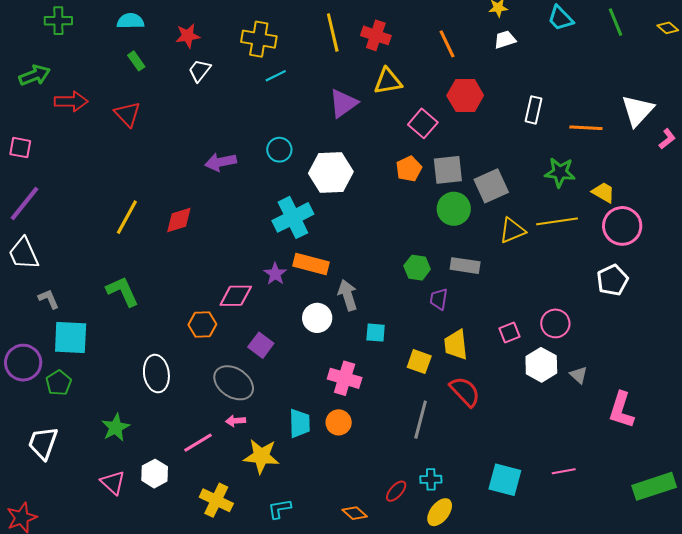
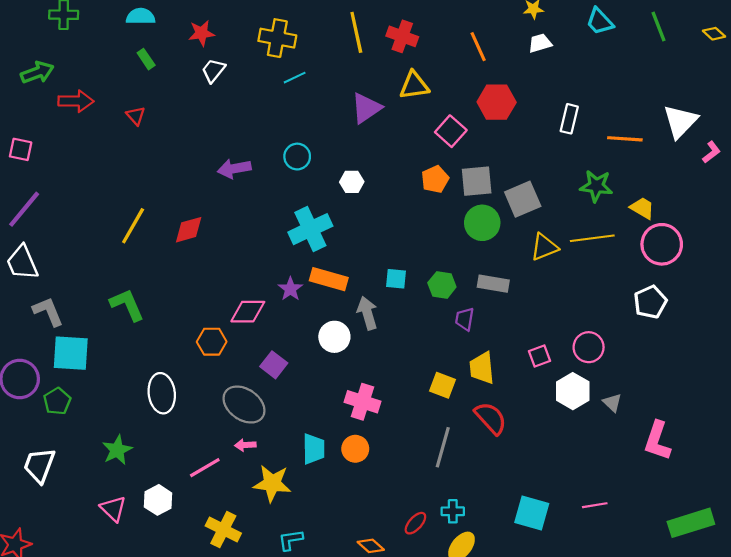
red triangle: (128, 114) -> (136, 116), size x0.7
white hexagon: (331, 173) -> (352, 182), size x0.5
gray L-shape: (49, 299) -> (48, 312), size x1.4
cyan square: (376, 333) -> (396, 279), moved

